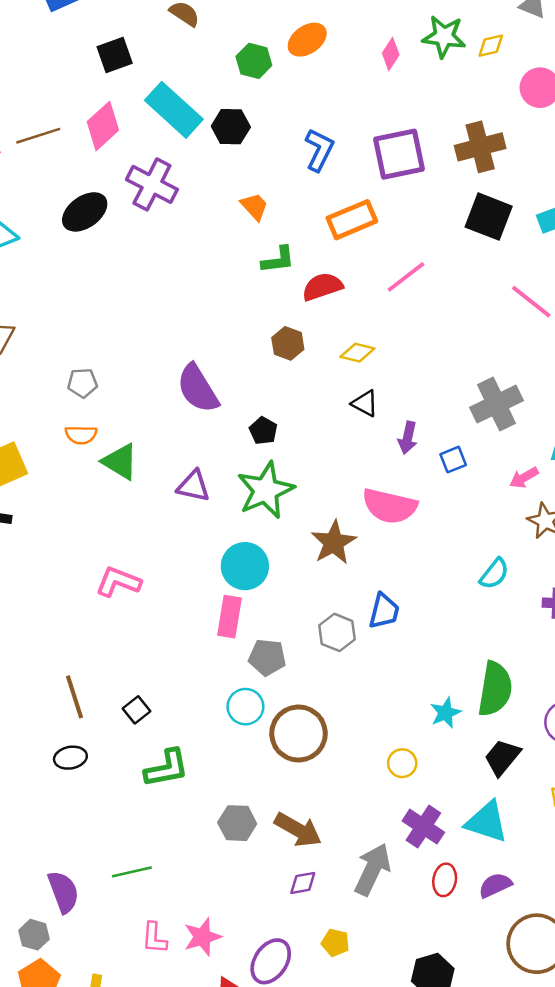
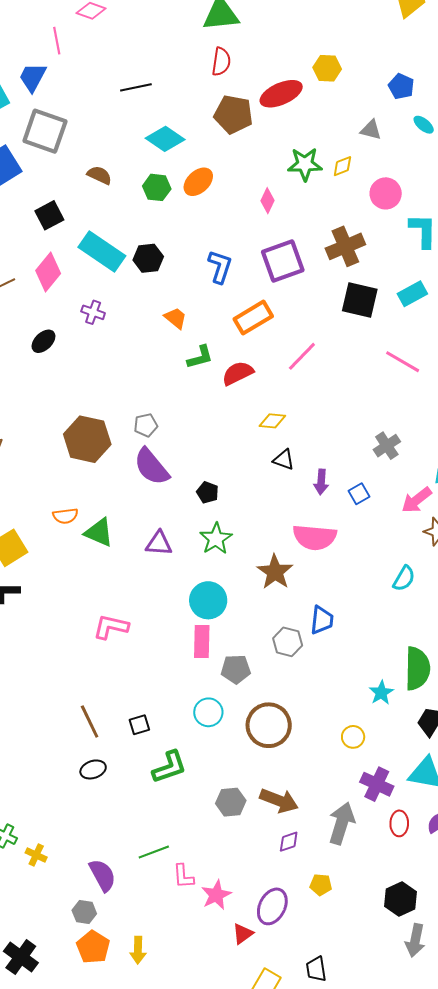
pink diamond: (391, 54) -> (267, 201), moved
green hexagon: (254, 61) -> (157, 187), moved
purple cross: (152, 184) -> (93, 312), size x0.6
black ellipse: (85, 212) -> (43, 341), size x0.7
brown hexagon: (288, 343) -> (87, 439), moved, size x1.8
gray pentagon: (83, 383) -> (146, 425), moved
gray cross: (496, 404) -> (387, 446), size x0.7
pink arrow: (524, 478) -> (416, 500), size x1.4
green star: (266, 490) -> (216, 539), size x0.7
cyan circle: (245, 707) -> (208, 712), moved
black square: (137, 710) -> (139, 725), turned 30
pink L-shape: (154, 938) -> (183, 876), moved

